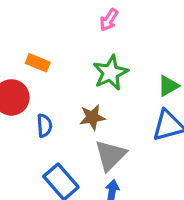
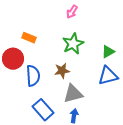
blue semicircle: (44, 126) -> (33, 76), size x1.5
gray triangle: (110, 155) -> (73, 94), turned 30

